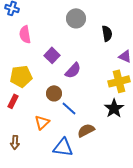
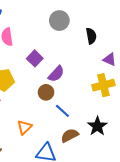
brown circle: (54, 93) -> (46, 92), moved
blue line: (69, 108) -> (62, 111), moved
black star: (114, 108) -> (97, 126), moved

